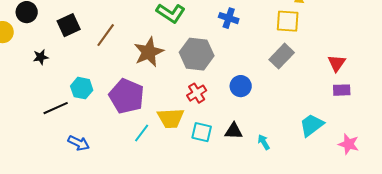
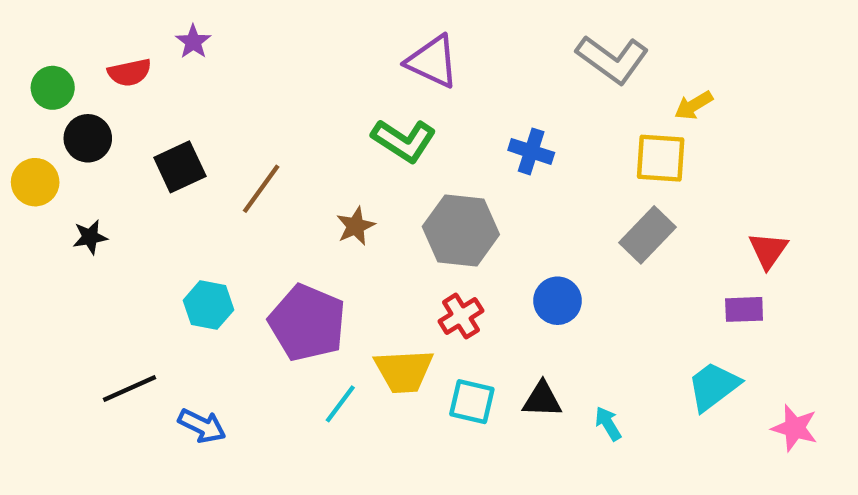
brown star: (149, 52) -> (356, 226), size x0.6
black star: (41, 57) -> (90, 237), moved
purple rectangle: (342, 90) -> (744, 309), moved
black line: (56, 108) -> (130, 389), moved

